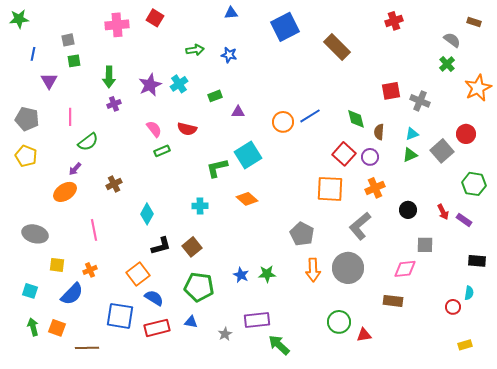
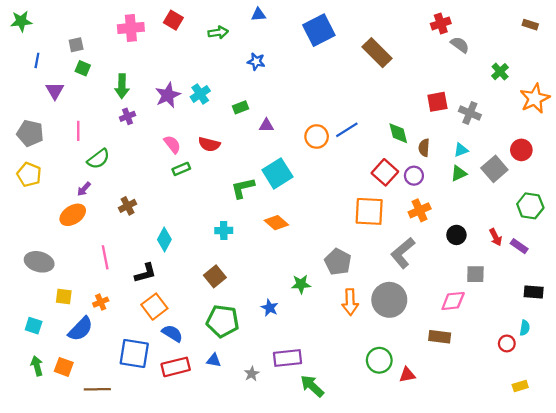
gray semicircle: (452, 40) -> (460, 45), moved
green arrow: (195, 50) -> (218, 32), moved
green square: (74, 61) -> (83, 68), turned 32
black L-shape: (161, 246) -> (145, 273), moved
green star: (267, 274) -> (301, 284), moved

